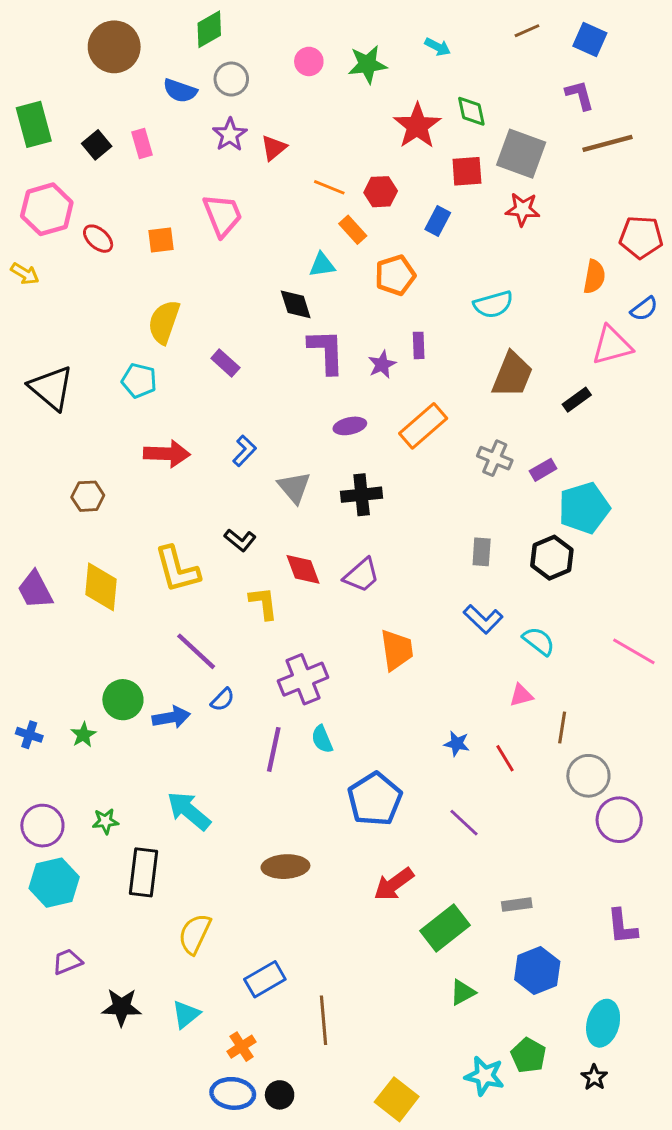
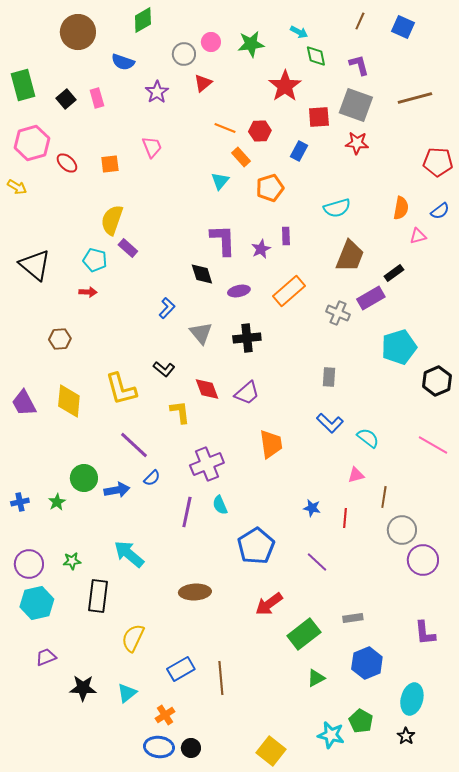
brown line: (527, 31) -> (360, 21), turned -42
gray circle: (231, 79) -> (184, 54), moved
purple L-shape: (580, 95) -> (359, 65), moved
green diamond: (471, 111) -> (316, 56), moved
red triangle: (274, 148) -> (203, 83), moved
pink trapezoid: (222, 215) -> (152, 147), size x0.7
cyan triangle: (322, 265) -> (220, 181), turned -42
orange semicircle: (594, 277) -> (401, 208), moved
black diamond: (296, 304) -> (202, 274), moved
pink triangle: (612, 345) -> (418, 236), size x0.6
purple rectangle: (225, 363) -> (128, 248), moved
red arrow: (167, 454) -> (88, 292), moved, size x0.6
purple rectangle: (543, 470) -> (371, 298), moved, size x1.5
black hexagon: (552, 558) -> (437, 381), moved
blue cross: (29, 735) -> (20, 502), turned -30
red line: (505, 758) -> (345, 518), turned 36
brown line: (323, 1020) -> (221, 678), moved

